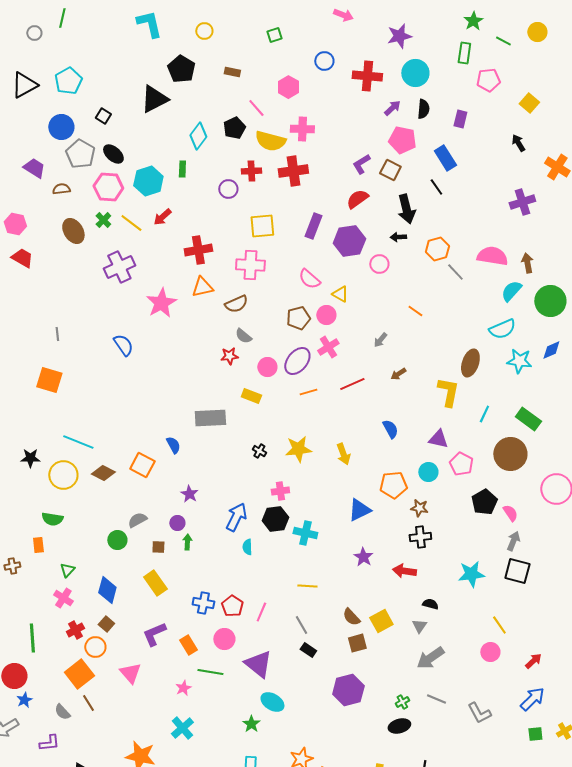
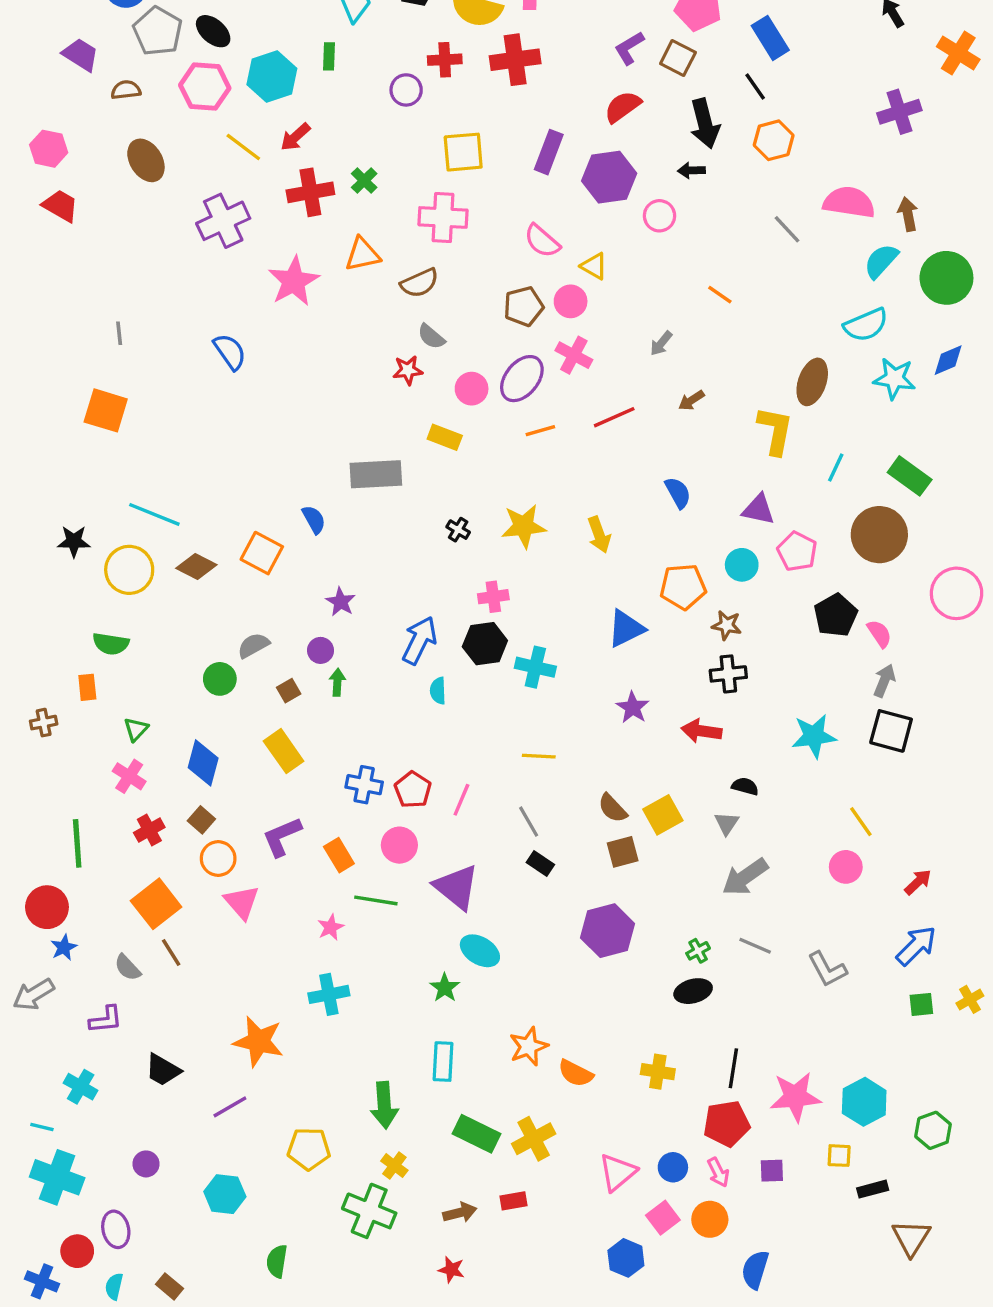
green cross: (103, 220) -> (364, 181), moved
orange hexagon: (437, 249) -> (774, 140), moved
red cross: (198, 250) -> (310, 192), moved
pink cross: (328, 347) -> (574, 355), turned -30
brown square: (158, 547) -> (289, 691), turned -32
orange circle: (95, 647) -> (218, 858), moved
cyan cross: (182, 728) -> (329, 994), turned 30

